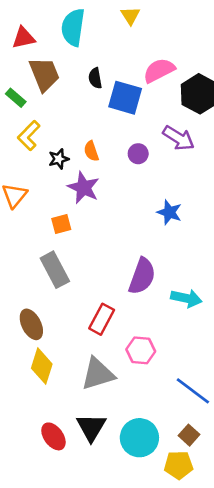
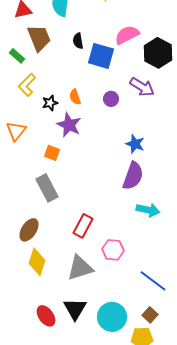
orange square: (61, 224) -> (52, 153), turned 35
purple semicircle: (142, 276) -> (133, 176), moved
brown ellipse: (31, 324) -> (29, 230), turned 60

